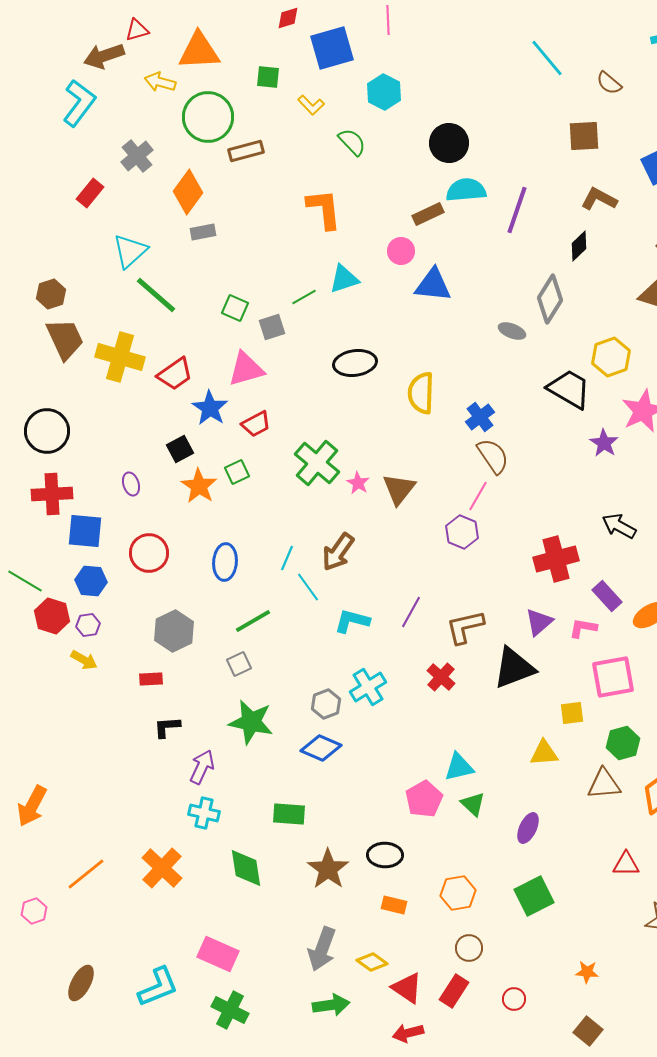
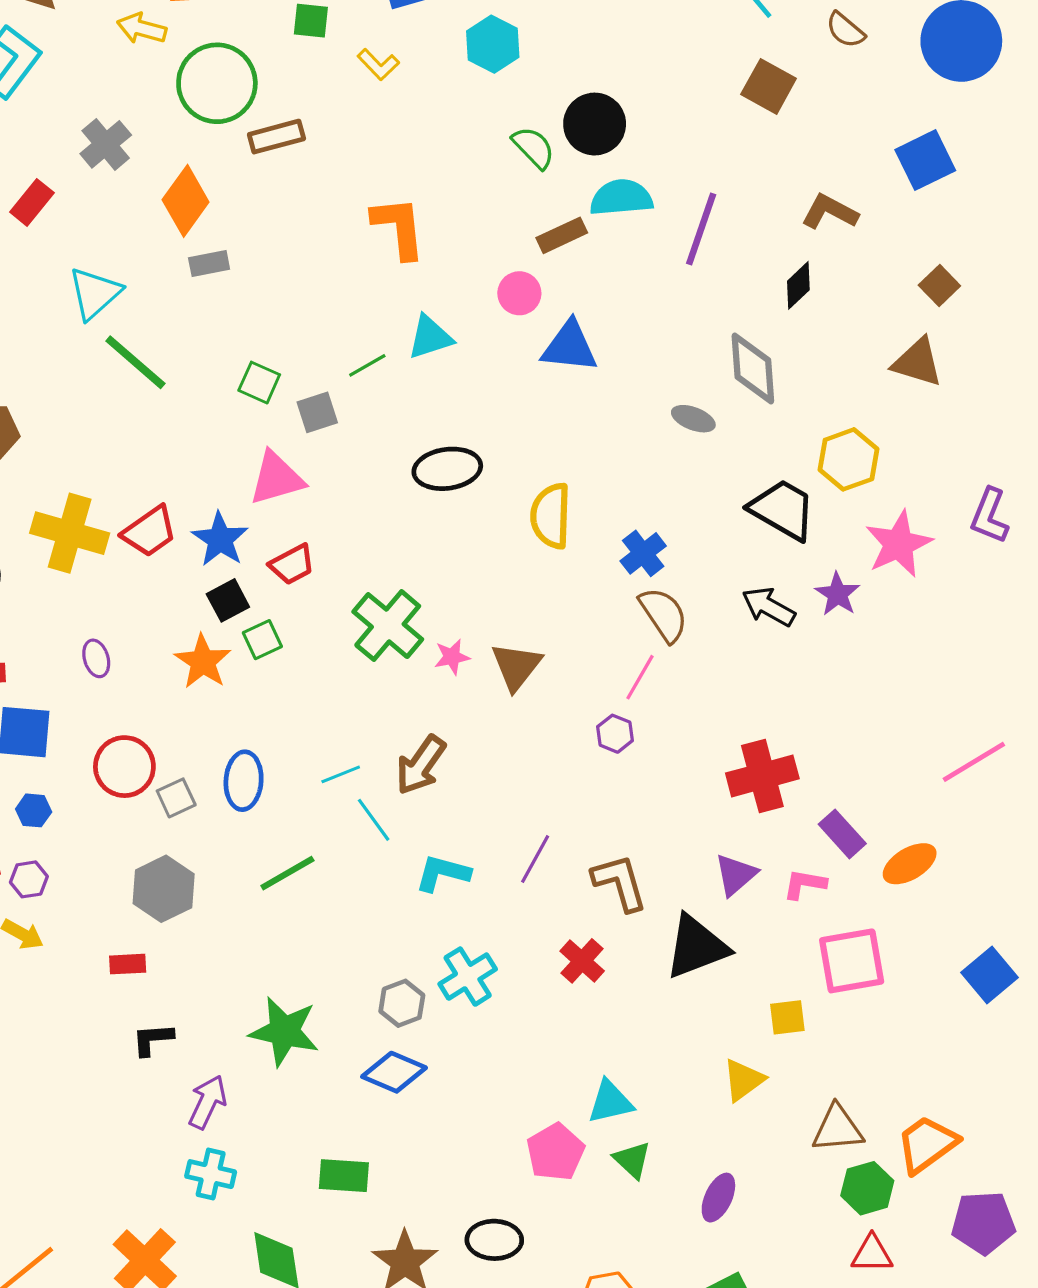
brown square: (584, 136) -> (769, 86), moved, turned 32
green semicircle: (352, 142) -> (533, 148), moved
gray diamond: (550, 299) -> (753, 369), turned -36
yellow cross: (120, 357) -> (70, 533), moved
red trapezoid: (175, 374) -> (150, 531), moved
black square: (180, 449) -> (228, 600), moved
pink star: (358, 483) -> (452, 657), turned 30
black arrow: (619, 526) -> (769, 607), moved
purple hexagon: (462, 532) -> (615, 734), size x0.7
cyan line: (287, 558) -> (341, 774), turned 45
blue hexagon: (91, 581) -> (34, 810), size x0.7
brown L-shape: (465, 627) -> (620, 883), turned 87
gray square: (239, 664) -> (176, 798), moved
green hexagon: (623, 743) -> (867, 1188), moved
yellow triangle: (544, 753) -> (743, 1080), turned -32

